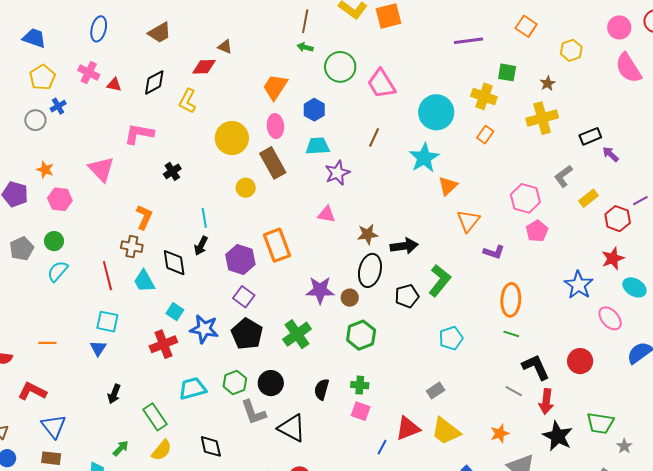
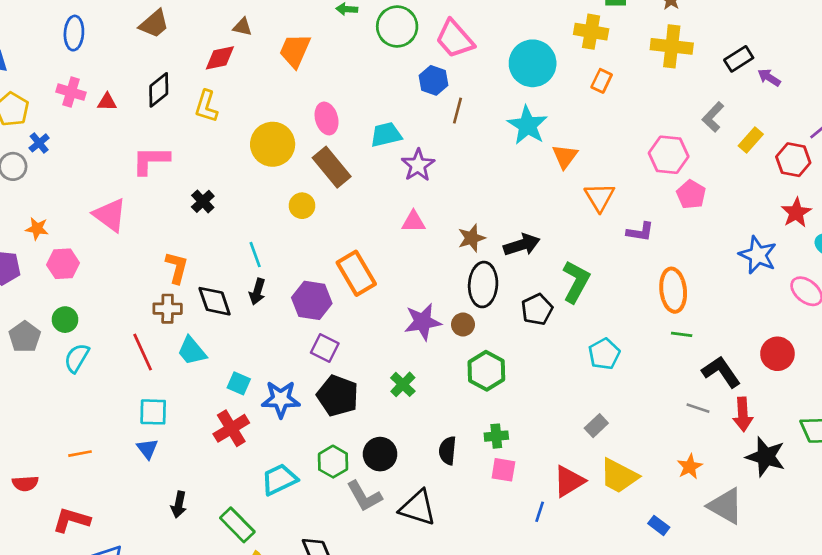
orange trapezoid: (275, 87) -> (295, 51), moved
blue hexagon: (314, 110) -> (434, 80), moved
yellow cross: (542, 118) -> (672, 46), turned 32
black diamond: (174, 263) -> (215, 301), moved
green cross: (297, 334) -> (403, 384), size x0.7

